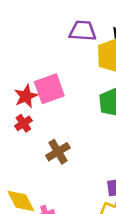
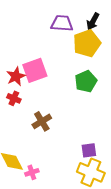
red cross: (23, 123) -> (14, 98), turned -32

